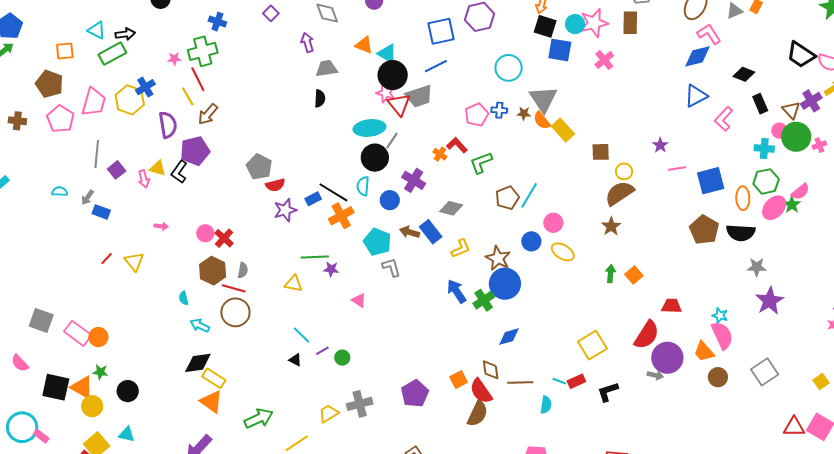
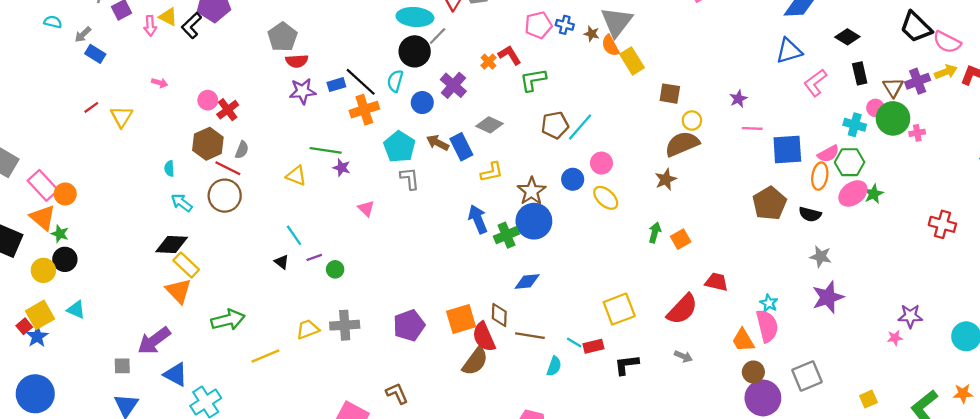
pink semicircle: (800, 192) -> (828, 154), moved
black semicircle: (741, 233) -> (810, 214), size x0.7
purple circle: (667, 358) -> (763, 398), moved
orange square: (459, 380) -> (461, 319), size x1.5
orange triangle: (82, 387) -> (43, 218), moved
black circle: (128, 391) -> (65, 259), moved

